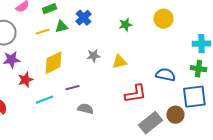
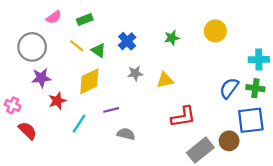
blue cross: (83, 18) -> (127, 41), moved
green triangle: (61, 27) -> (98, 50), moved, turned 48
yellow line: (42, 32) -> (77, 46), turned 56
blue semicircle: (165, 75) -> (229, 88), moved, turned -66
cyan line: (44, 100) -> (79, 124), turned -36

